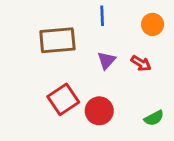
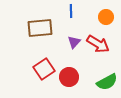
red arrow: (141, 63) -> (98, 44), size x1.6
green semicircle: (154, 118) -> (107, 82), size x1.5

